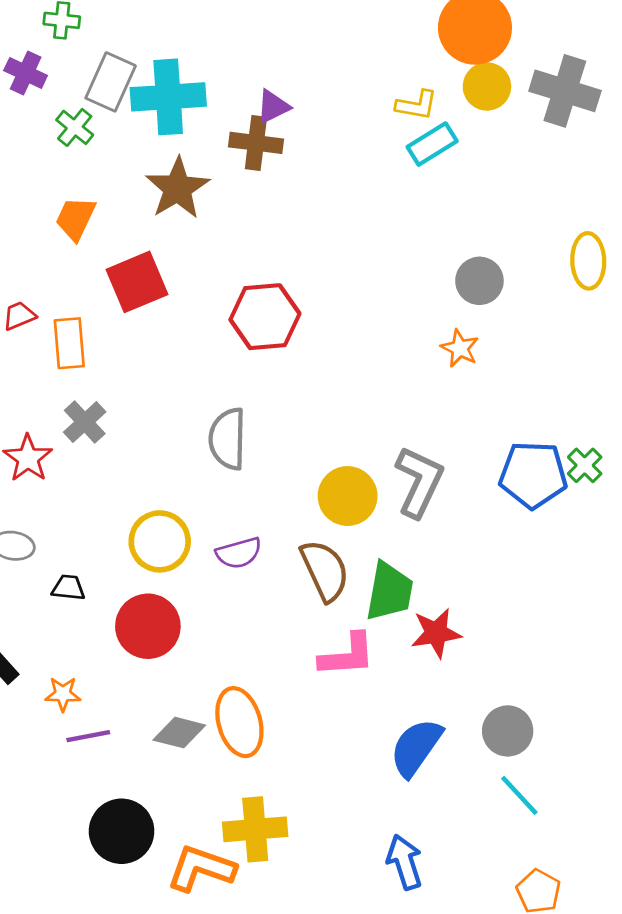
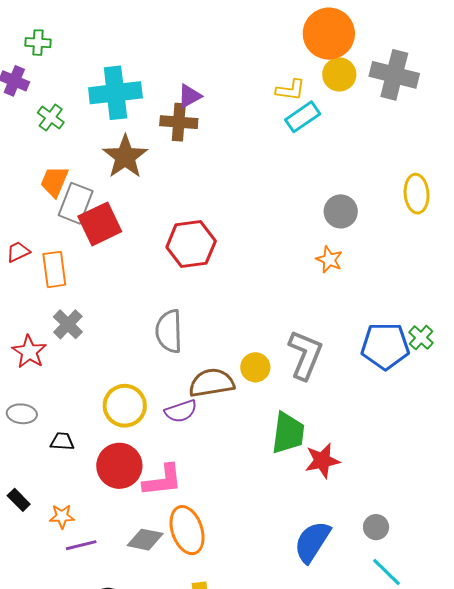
gray rectangle: (111, 82) -> (76, 203), moved
yellow circle: (348, 496) -> (255, 367), size x0.7
brown semicircle: (325, 570) -> (212, 383), moved, turned -72
pink L-shape: (347, 655) -> (163, 480), moved
gray circle: (508, 731) -> (376, 527), size x0.7

